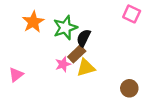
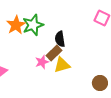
green star: (65, 28) -> (33, 25), moved
black semicircle: (84, 38) -> (60, 39), turned -35

